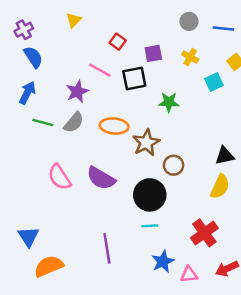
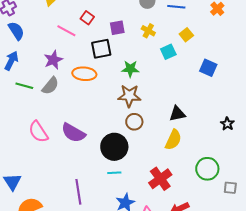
pink line: (100, 70) -> (66, 31), moved
orange ellipse: (114, 126) -> (84, 74), moved
brown star: (146, 143) -> (129, 96), moved, turned 30

